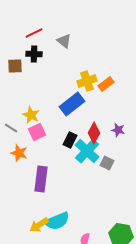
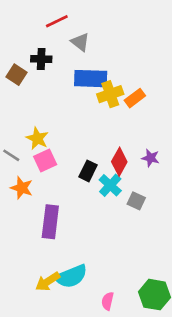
red line: (34, 33) -> (57, 21), moved
brown square: (15, 66) -> (16, 75), turned 35
blue rectangle: (72, 104) -> (91, 79), moved, turned 40
cyan cross: (87, 151) -> (110, 185), size x0.7

